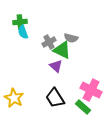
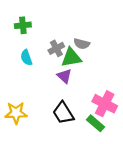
cyan semicircle: (23, 32) -> (26, 58), moved
green triangle: (62, 50) -> (71, 58), turned -36
yellow star: (14, 98) -> (16, 113), turned -30

